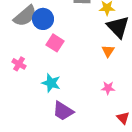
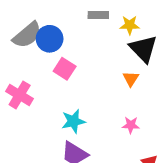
pink cross: (19, 64) -> (20, 95), size x1.5
cyan star: (51, 83) -> (73, 121), moved, turned -30

